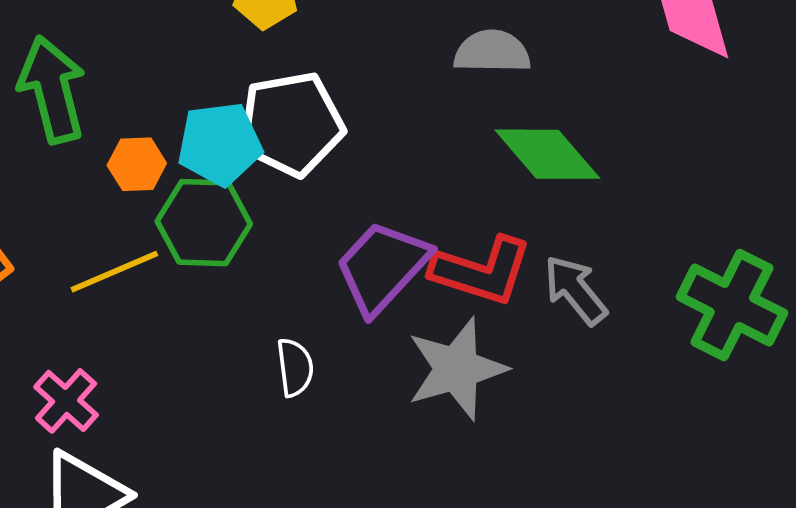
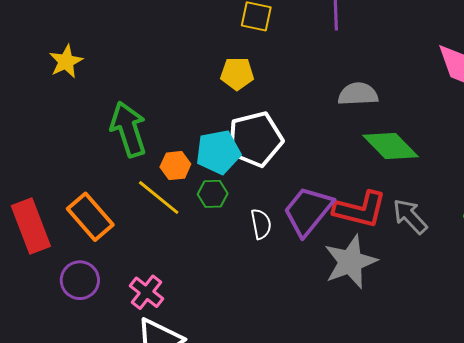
green hexagon: (204, 223) -> (213, 194), size x0.6
yellow line: (114, 272) -> (159, 197), moved, turned 66
white semicircle: (295, 367) -> (261, 224), moved

